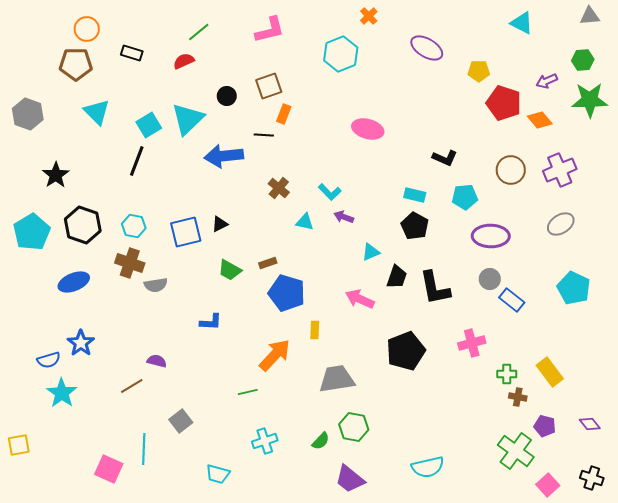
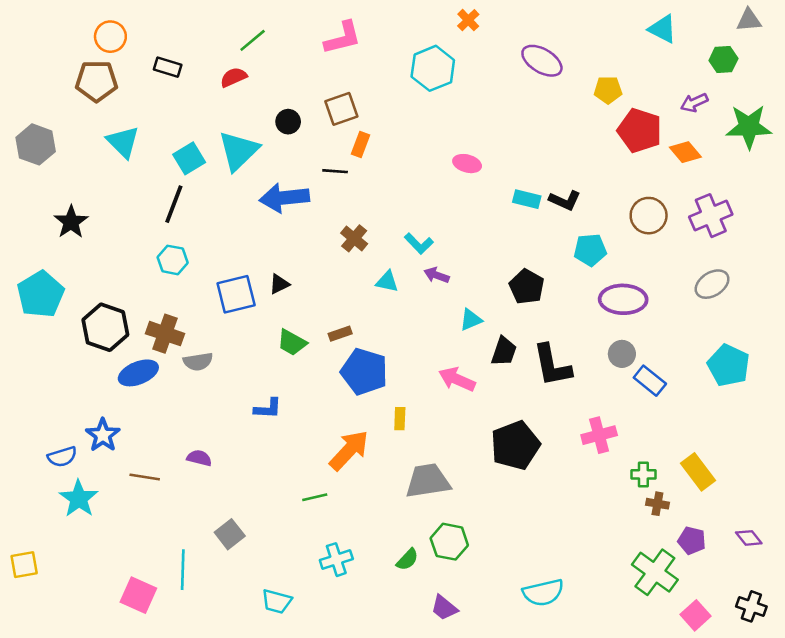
green hexagon: (583, 60) -> (723, 59), moved
pink ellipse: (368, 129) -> (467, 164), size x0.7
cyan rectangle: (415, 195) -> (527, 199), moved
black hexagon: (83, 225) -> (105, 327), moved
cyan hexagon: (134, 226) -> (173, 260), moved
blue ellipse: (74, 282) -> (138, 373), moved
brown line: (132, 386) -> (145, 477), moved, turned 40
purple trapezoid: (350, 479) -> (444, 608), size x0.7

